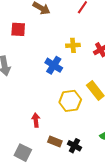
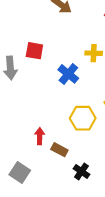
red square: (18, 29) -> (34, 51), moved
brown rectangle: (55, 141) -> (59, 150), moved

